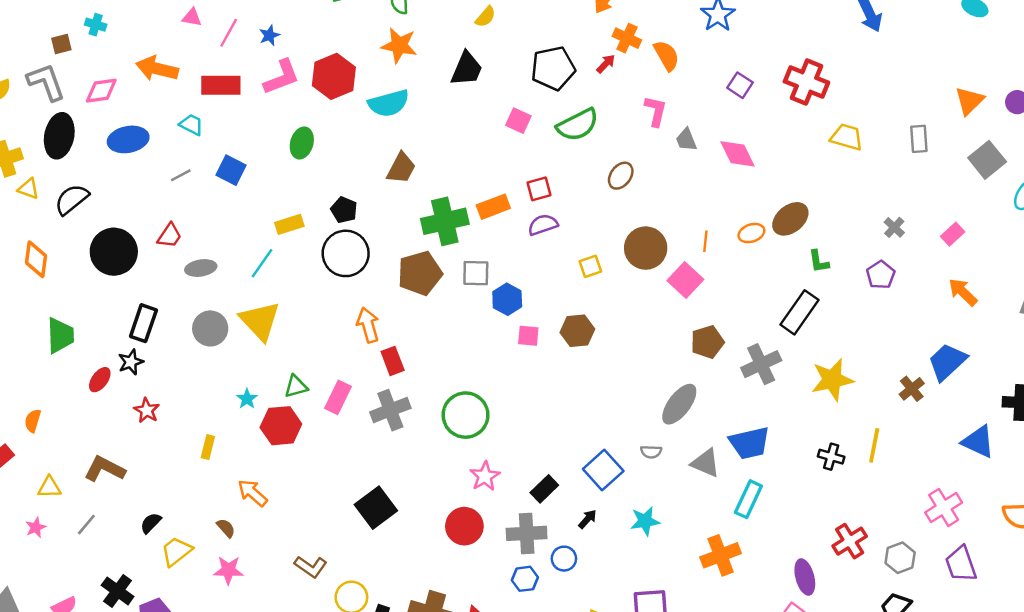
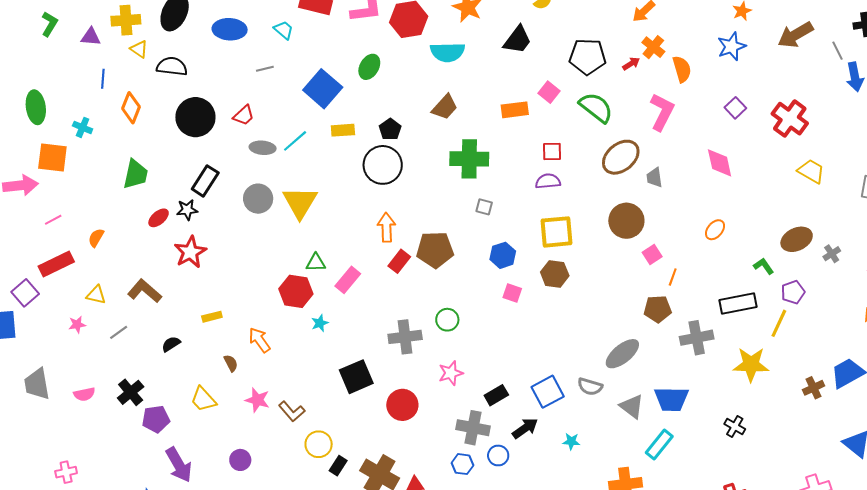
pink L-shape: (656, 111) -> (662, 112), size x1.4
green semicircle: (578, 125) -> (596, 107), turned -129
gray trapezoid: (686, 140) -> (654, 177), moved
blue square: (231, 170) -> (323, 89), moved, size x1.5
brown ellipse: (621, 176) -> (621, 157), size x1.6
black semicircle: (72, 199) -> (172, 66), turned 32
orange rectangle: (493, 207) -> (515, 110), moved
brown ellipse: (790, 219) -> (797, 239), moved
orange ellipse: (751, 233) -> (715, 230), turned -45
orange line: (705, 241) -> (673, 277), moved
green L-shape: (819, 261) -> (764, 266), turned 140
cyan line: (262, 263) -> (295, 141), moved
yellow square: (590, 266) -> (557, 232), moved, size x1.8
brown pentagon: (420, 273) -> (435, 250), moved
gray square: (476, 273) -> (484, 207), size x0.7
purple pentagon: (881, 275) -> (793, 292), moved
pink square: (685, 280) -> (652, 255), size x0.7
blue hexagon: (507, 299) -> (503, 255), moved
black rectangle: (800, 312) -> (738, 303), turned 30
pink square: (528, 336) -> (512, 293), moved
red rectangle: (393, 361) -> (399, 261), turned 45
cyan star: (247, 399) -> (320, 323), moved
red star: (147, 410) -> (190, 252), size x1.5
gray cross: (390, 410) -> (405, 337), moved
green circle: (466, 415) -> (447, 320), size x0.6
yellow line: (874, 445) -> (779, 323), moved
yellow rectangle: (208, 447) -> (212, 317), moved, turned 48
gray semicircle: (651, 452) -> (590, 387), size x1.4
black arrow: (587, 519) -> (525, 428), size x1.5
cyan star: (645, 521) -> (571, 441), size x0.7
red circle: (464, 526) -> (402, 405), moved
yellow trapezoid: (176, 551) -> (203, 399), moved, turned -108
pink star: (228, 570) -> (257, 400), moved

